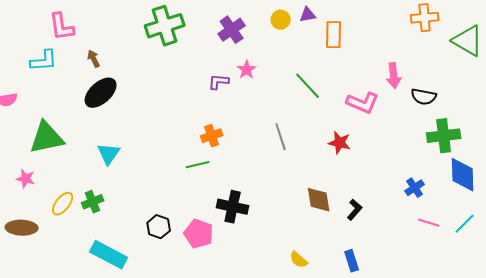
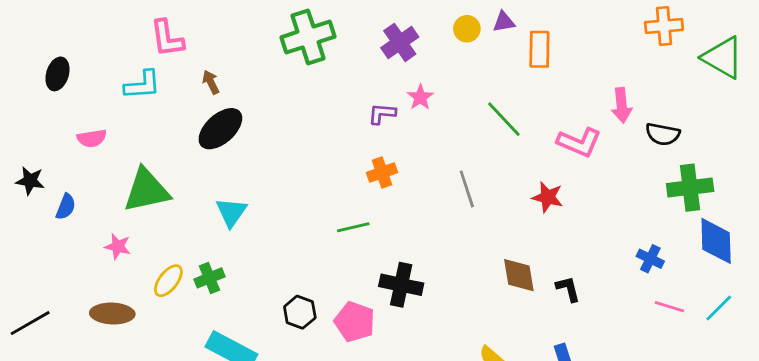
orange cross: (212, 136) -> (382, 173), moved
blue cross: (415, 188) -> (650, 259), turned -30
black L-shape: (355, 210) -> (568, 289), turned -55

